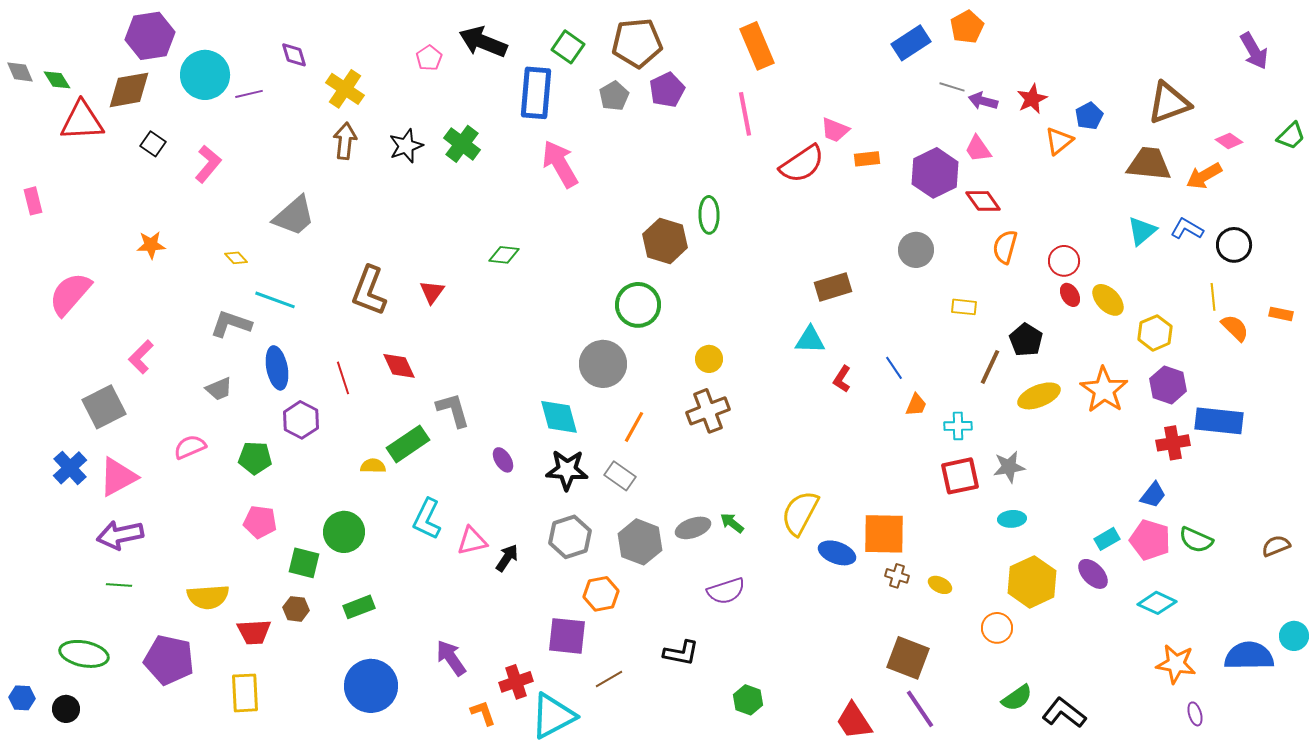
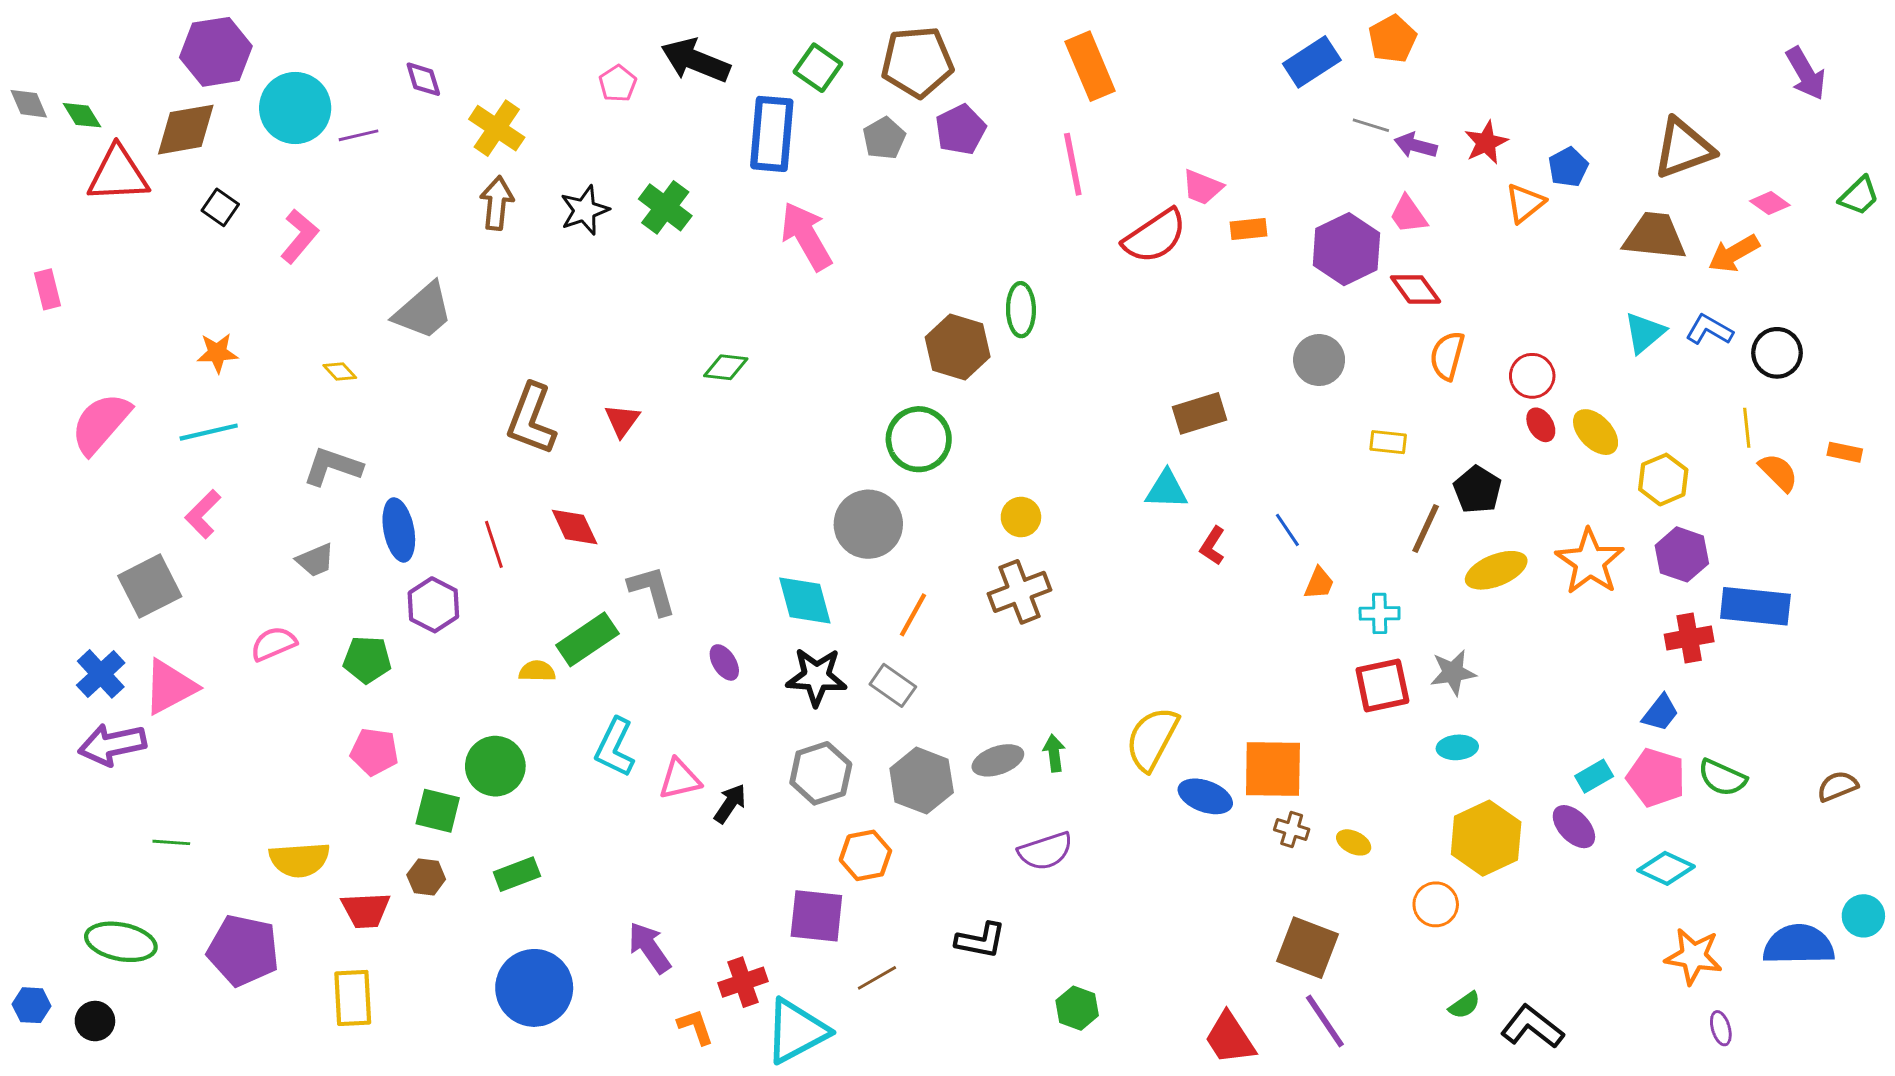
cyan line: (275, 300) -> (209, 432), moved, turned -33
green arrow: (732, 523) -> (1054, 753), turned 45
purple arrow: (120, 535) -> (112, 745), moved
green semicircle: (1017, 698) -> (1464, 1005), size x0.7

